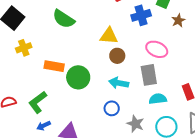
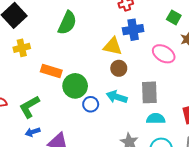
blue cross: (141, 15) -> (133, 30), moved
green semicircle: (64, 19) -> (67, 23), turned -105
pink ellipse: (157, 49) -> (164, 54), moved
blue circle: (112, 108) -> (91, 104), moved

